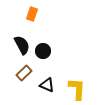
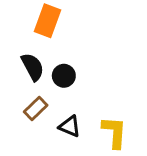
orange rectangle: (32, 14) -> (47, 21), size x1.5

